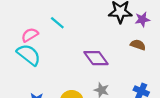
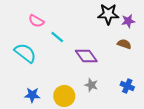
cyan line: (57, 23) -> (57, 37), moved
pink semicircle: (30, 35) -> (36, 21), moved, turned -119

